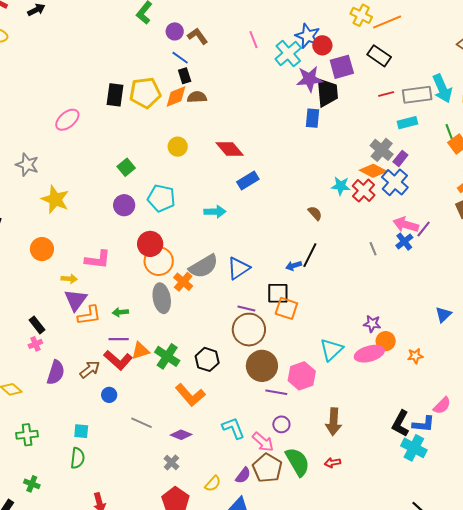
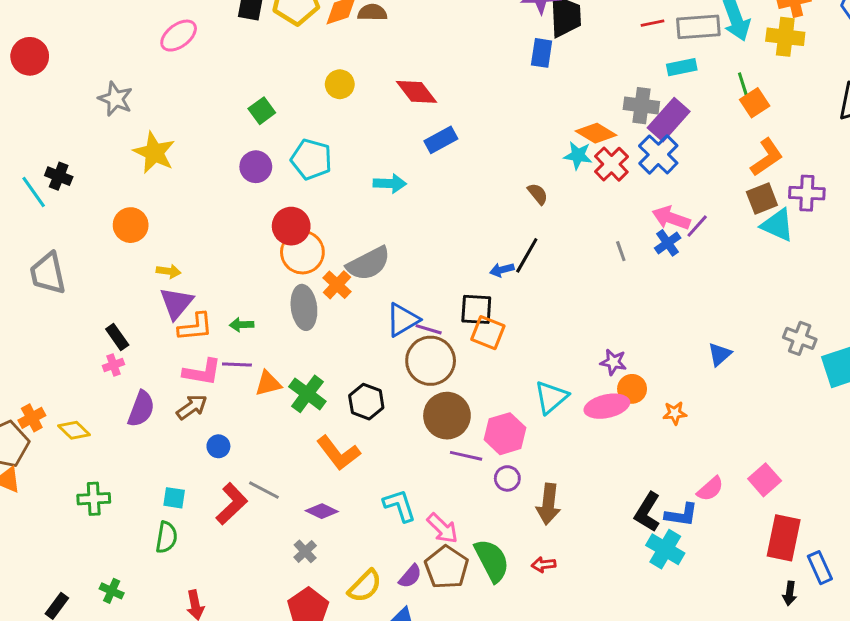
gray cross: (382, 150) -> (641, 106), turned -35
purple rectangle: (400, 158) -> (669, 120), size x1.8
orange diamond: (373, 171) -> (596, 133), moved
pink L-shape: (98, 260) -> (202, 372), moved
blue triangle: (239, 268) -> (403, 320), moved
red L-shape: (118, 360) -> (232, 504), moved, turned -88
purple circle: (281, 424) -> (507, 478), moved
green cross: (32, 484) -> (112, 591), moved
yellow semicircle: (213, 484) -> (365, 586), size x1.4

